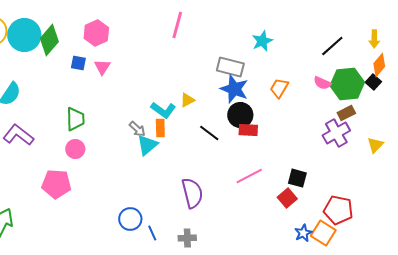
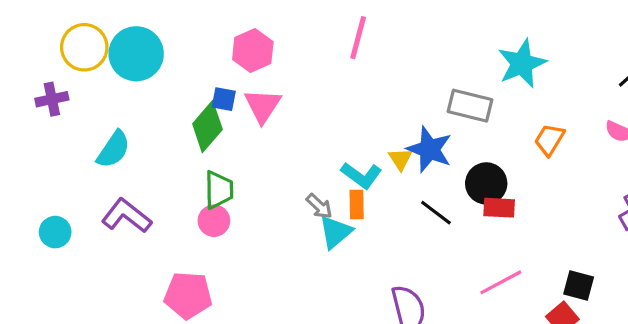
pink line: (177, 25) -> (358, 38), moved
green diamond: (49, 40) -> (207, 127), moved
cyan star: (262, 41) -> (522, 63), size x1.4
pink triangle: (102, 67) -> (263, 106), size x1.4
blue star: (234, 89) -> (429, 149), moved
yellow triangle: (187, 100) -> (400, 159), turned -35
pink circle: (75, 149) -> (214, 221), moved

